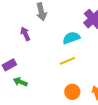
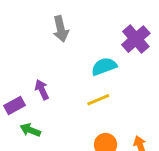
purple arrow: (25, 34) -> (42, 90), moved

